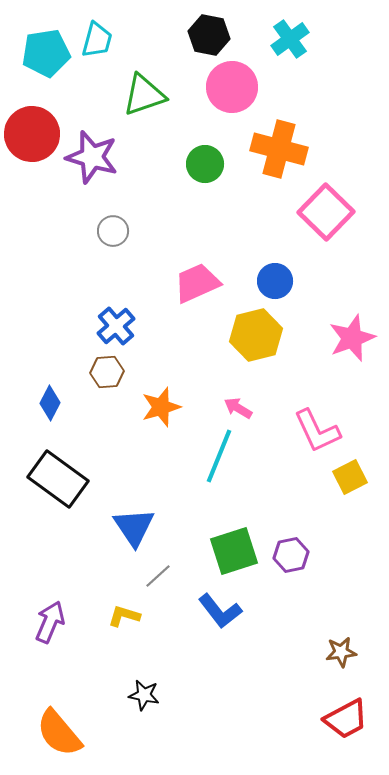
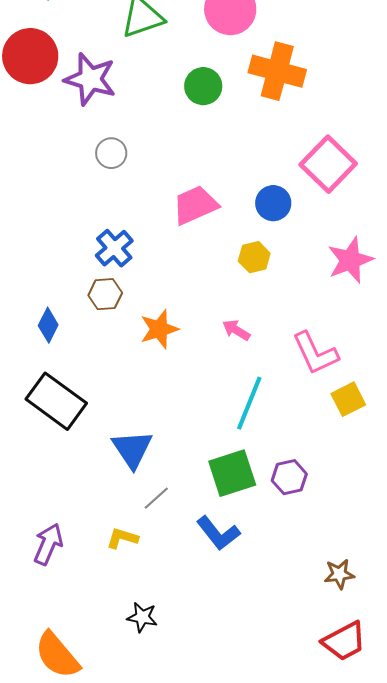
pink square: (326, 212) -> (328, 164), moved
yellow hexagon: (256, 335) -> (254, 257), size x0.6
cyan line: (219, 456) -> (249, 403), moved

